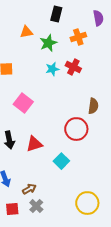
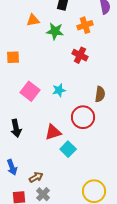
green star: (48, 43) -> (55, 31), turned 30
cyan star: (52, 69) -> (59, 90), moved
red triangle: (34, 144) -> (53, 132), moved

